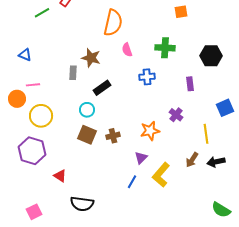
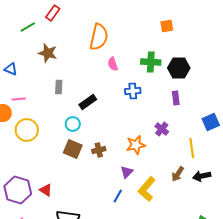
black hexagon: (211, 56) -> (179, 68), moved
brown star: (91, 58) -> (48, 53), moved
purple hexagon: (32, 151) -> (18, 190), moved

